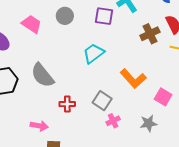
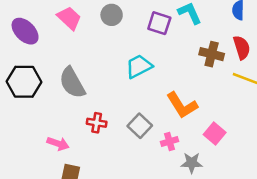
brown cross: (150, 34) -> (212, 54), turned 30
pink cross: (113, 121) -> (170, 141), moved

